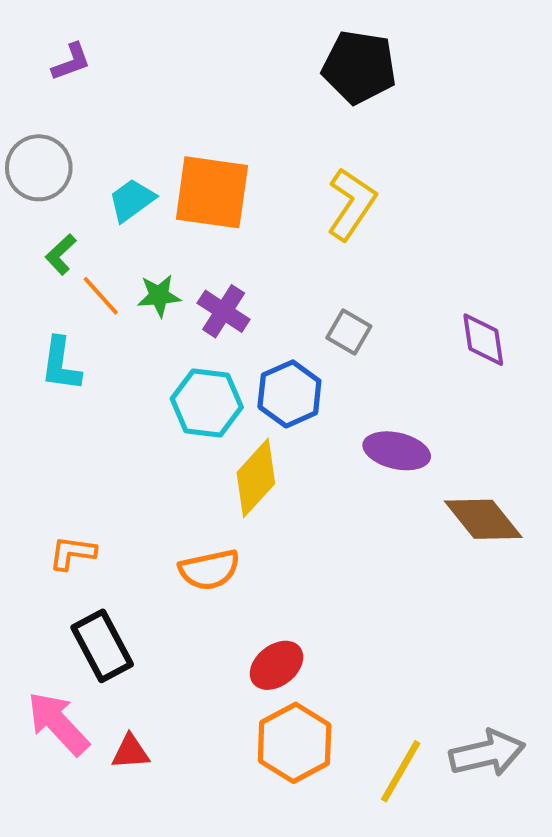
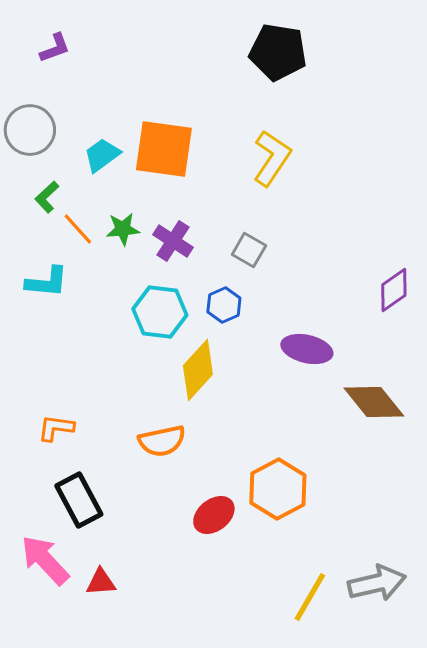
gray square: (349, 332) -> (249, 250), moved
purple diamond: (483, 340) -> (394, 290), moved, turned 63
cyan L-shape: (61, 364) -> (47, 282), turned -93
blue hexagon: (289, 394) -> (224, 305), size x0.7
orange hexagon: (295, 743) -> (278, 489), moved

